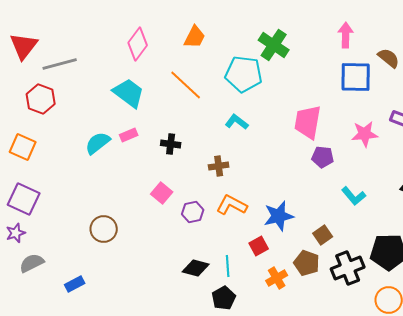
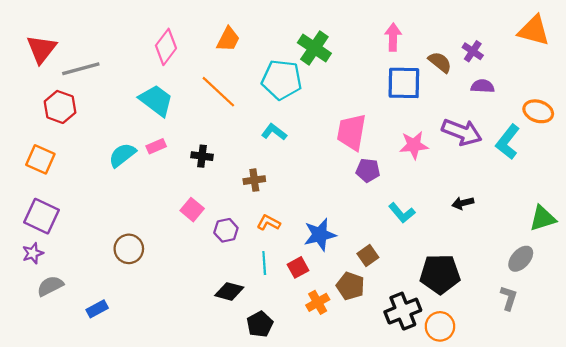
orange L-shape: (232, 205) -> (269, 223), size x0.7
cyan line: (228, 266) -> (264, 263), moved
black cross: (348, 268) -> (403, 311), moved

